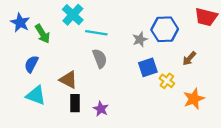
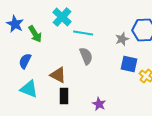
blue square: (148, 67) -> (129, 64), turned 30
purple star: (101, 109) -> (99, 104), moved

